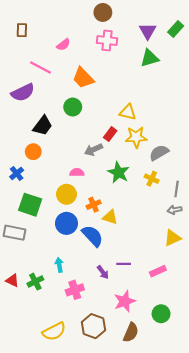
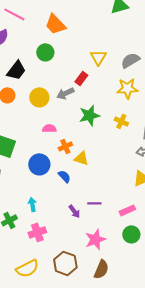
yellow triangle: (128, 112) -> (98, 57), turned 48
yellow star: (136, 137) -> (127, 88), moved
gray semicircle: (159, 153) -> (130, 60), moved
pink semicircle: (77, 172) -> (49, 128), moved
green star: (118, 172) -> (89, 115), turned 30
yellow circle: (66, 194) -> (39, 97), moved
blue semicircle: (92, 236) -> (64, 176), size x0.6
pink cross: (75, 290) -> (37, 232), moved
green circle: (161, 314) -> (131, 234), moved

